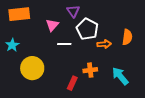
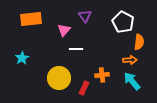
white pentagon: (87, 29) -> (123, 22), moved
orange arrow: (104, 44) -> (130, 60), moved
cyan star: (12, 45) -> (22, 58), moved
yellow circle: (32, 68) -> (59, 78), moved

